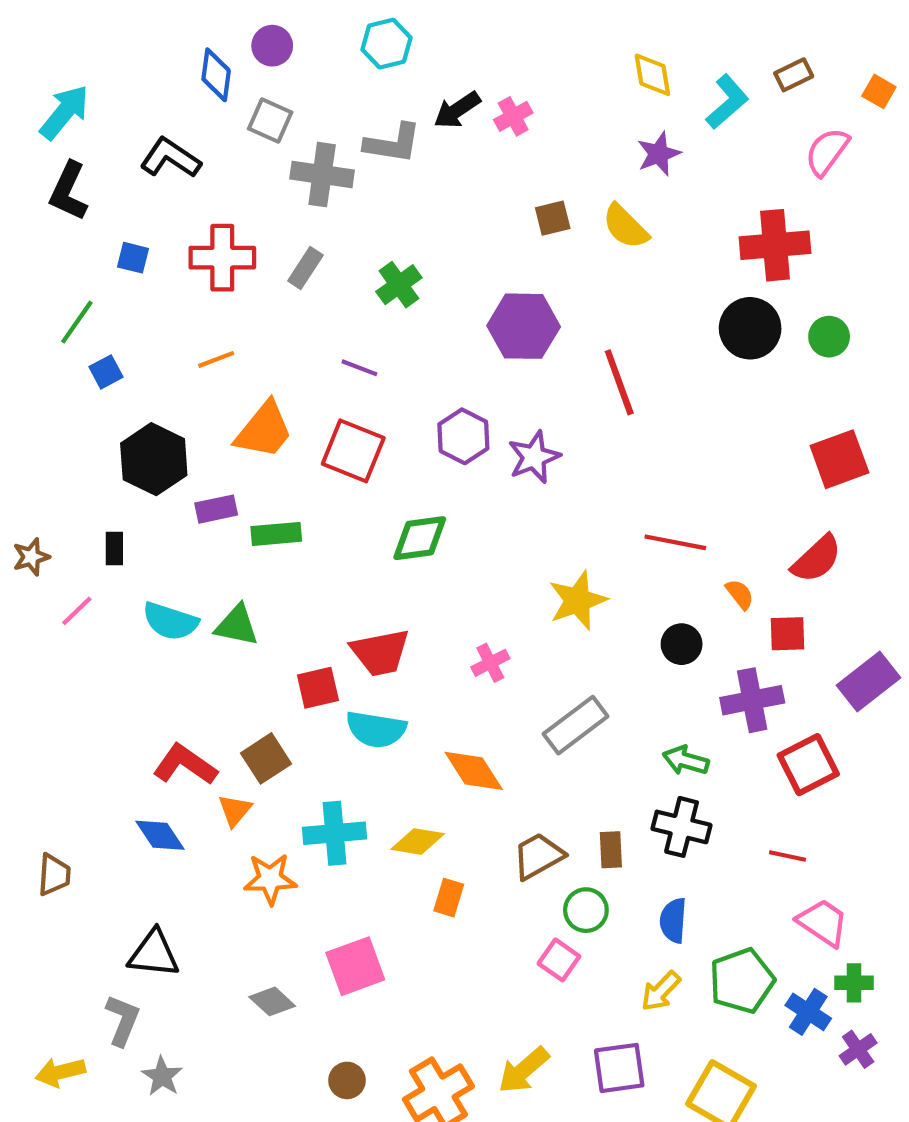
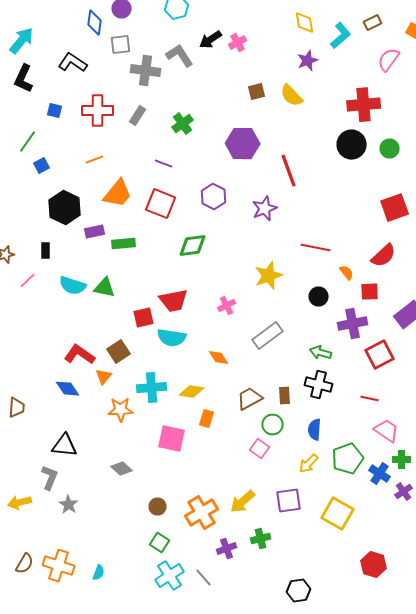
gray square: (270, 121) -> (121, 45), turned -30
gray L-shape: (393, 143) -> (180, 56), turned -132
purple star: (534, 457) -> (265, 209), moved
orange diamond: (474, 771) -> (219, 358), size x0.7
pink square: (355, 966) -> (172, 439), moved, turned 32

